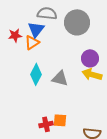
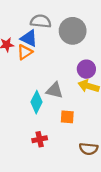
blue triangle: (36, 29) -> (29, 38), turned -42
cyan diamond: (36, 74) -> (36, 102), moved
orange square: (60, 120) -> (67, 117), moved

